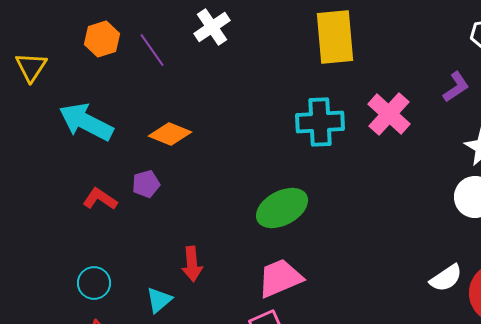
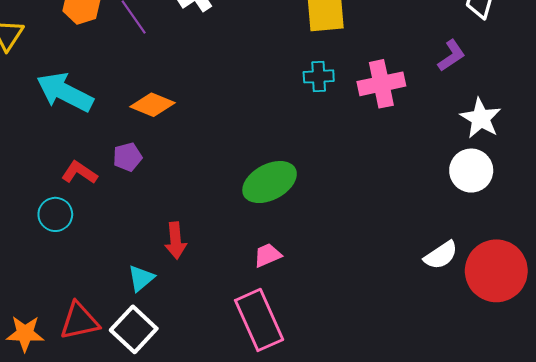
pink cross: (389, 114) -> (381, 84), turned 36
cyan cross: (320, 122) -> (319, 76), moved, size x0.6
pink trapezoid: (280, 278) -> (267, 255), size x0.6
cyan circle: (94, 283) -> (55, 214), moved

